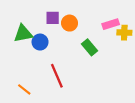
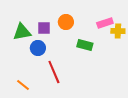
purple square: (53, 18) -> (44, 28), moved
blue circle: (40, 42) -> (38, 48), moved
green rectangle: (90, 47) -> (85, 45), turned -35

